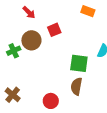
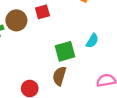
green square: (79, 63) -> (65, 51), turned -30

